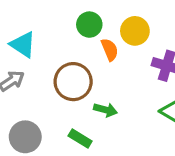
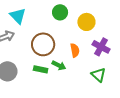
orange semicircle: (110, 50) -> (75, 50), moved
green rectangle: (80, 138) -> (41, 69), moved, turned -32

